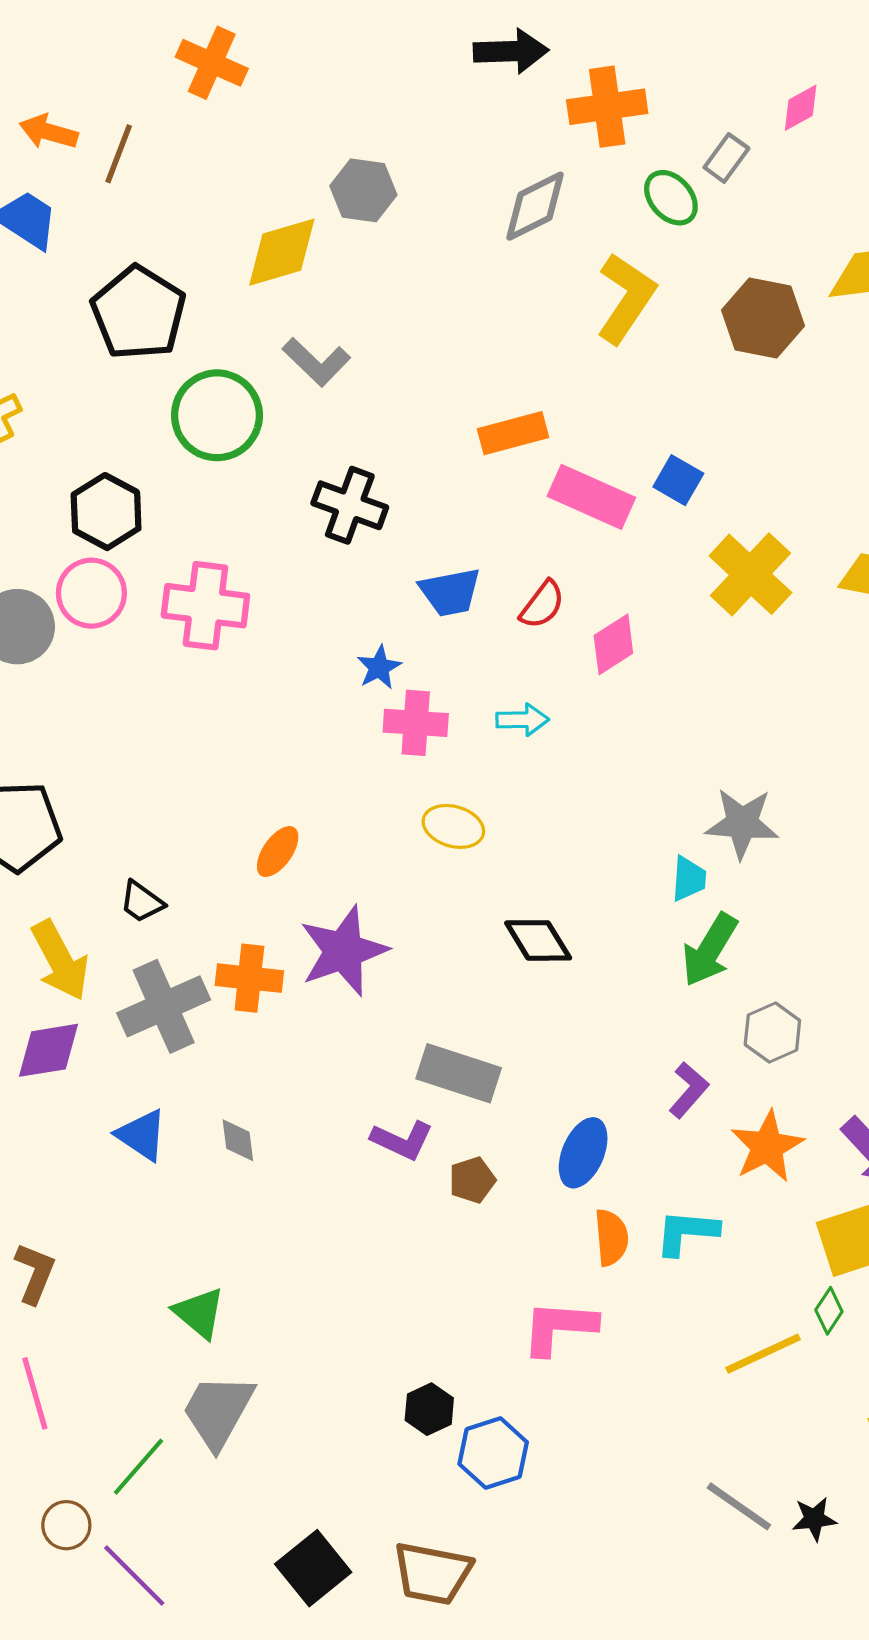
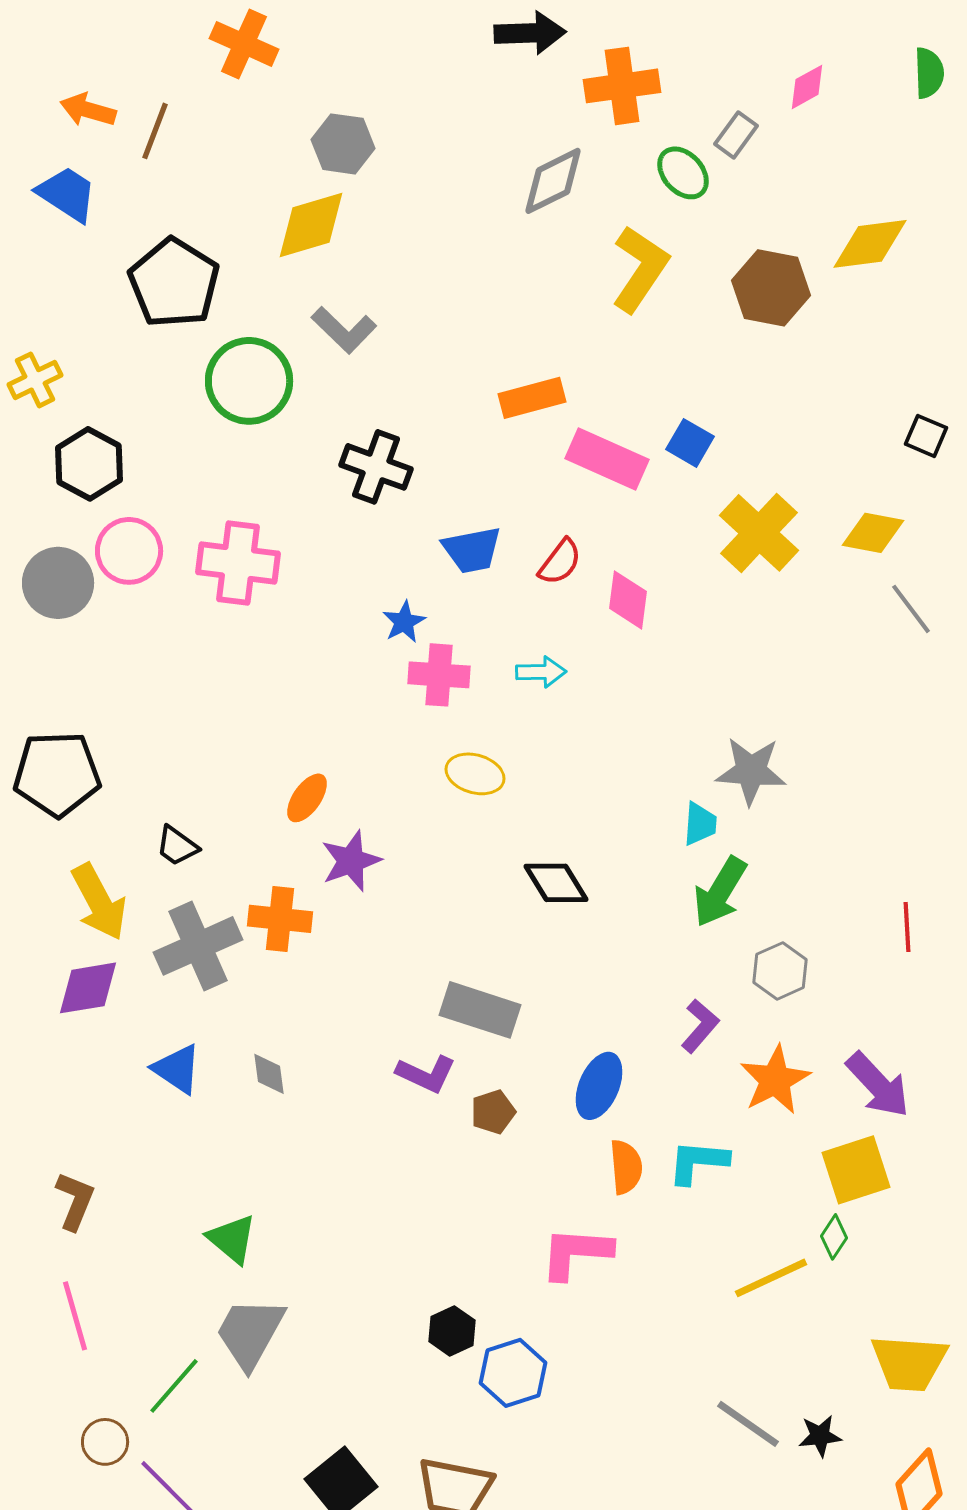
gray hexagon: (363, 190) -> (343, 144), moved
black hexagon: (106, 512) -> (89, 464), moved
pink diamond: (613, 644) -> (628, 600), turned -50
purple star: (344, 951) -> (351, 861), moved, size x0.7

